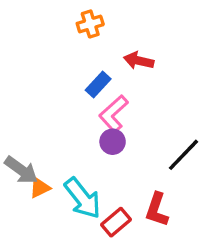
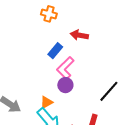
orange cross: (90, 24) -> (49, 14), turned 35
orange triangle: (40, 188) -> (46, 102), moved

